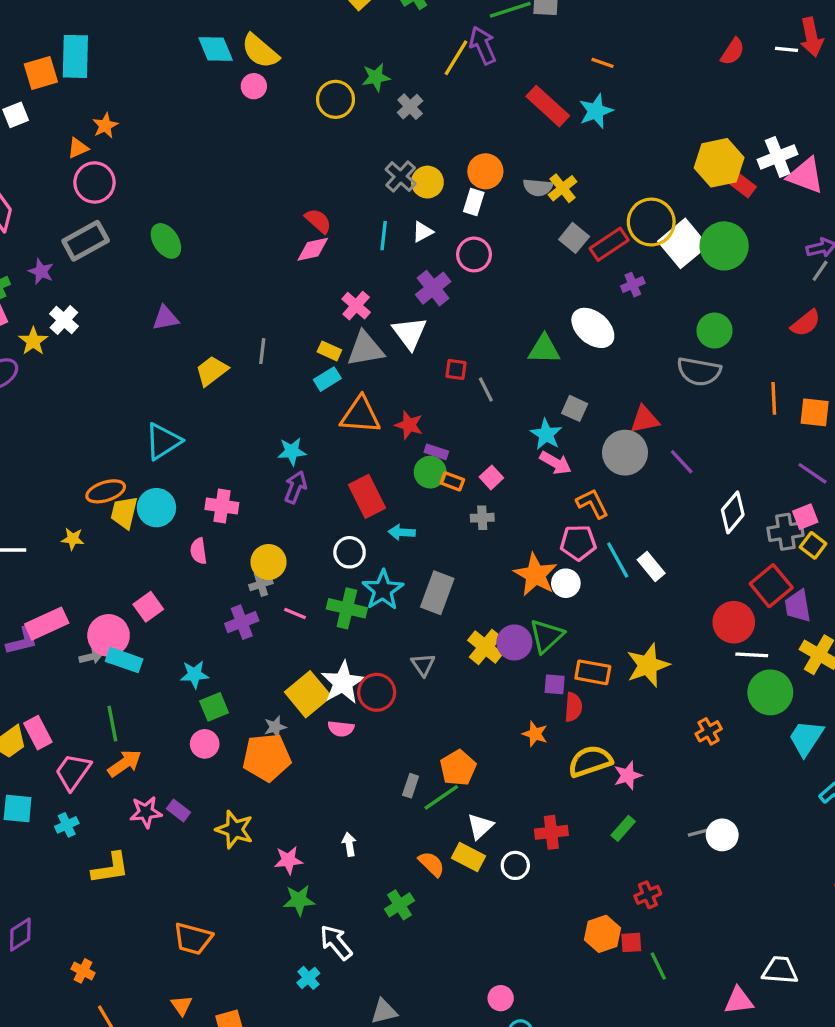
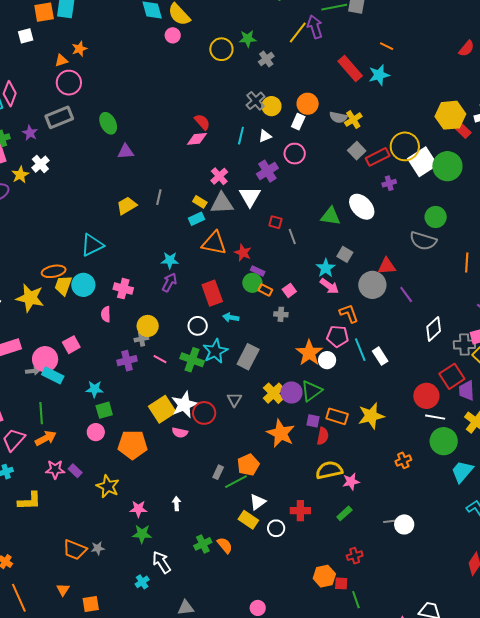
purple triangle: (165, 318) -> (126, 152), moved
yellow star: (73, 539) -> (30, 298), size x2.0
gray star: (275, 727) -> (98, 548), moved
orange star: (535, 734) -> (281, 433), moved, size x1.8
orange semicircle: (432, 864) -> (225, 545), moved

